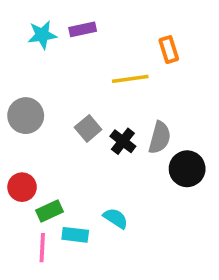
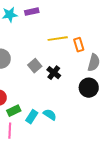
orange rectangle: (169, 50) -> (79, 45), moved
gray semicircle: (160, 138) -> (94, 63), moved
cyan rectangle: (75, 235) -> (32, 117), moved, turned -64

